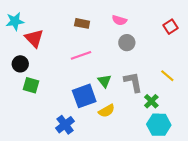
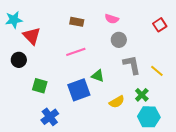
green triangle: (104, 81) -> (98, 76), turned -32
gray L-shape: (133, 82) -> (132, 65), moved
green square: (31, 85) -> (40, 86), moved
yellow semicircle: (107, 111) -> (117, 102), moved
blue cross: (65, 125) -> (50, 117), moved

